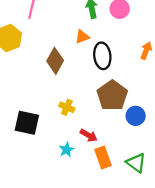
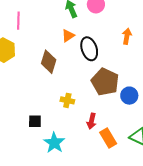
black square: (27, 123) -> (35, 121), size x0.6
red arrow: (89, 135) -> (92, 121), turned 84
cyan star: (67, 150) -> (54, 143), moved, size x1.5

